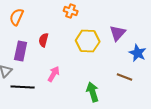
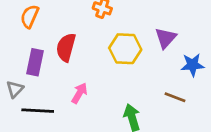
red semicircle: (44, 40) -> (66, 47), size x1.5
blue star: (138, 53) -> (193, 65), turned -30

